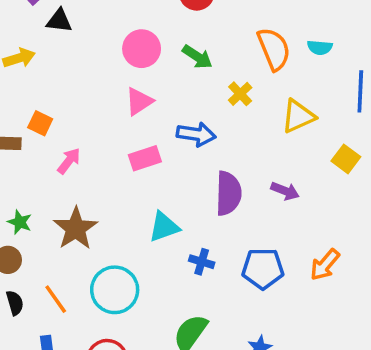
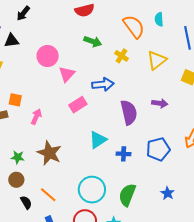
cyan semicircle: (320, 47) -> (159, 19), turned 96
pink circle: (142, 49) -> (48, 56), moved
cyan circle: (115, 290) -> (92, 190), moved

